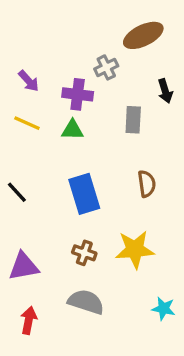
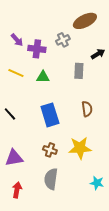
purple arrow: (29, 81) -> (17, 40), moved
black arrow: (165, 91) -> (98, 54), turned -104
purple cross: (78, 94) -> (37, 49), moved
gray semicircle: (86, 302) -> (51, 179), turned -100

